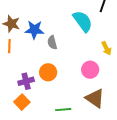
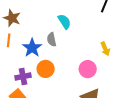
cyan semicircle: (83, 21) -> (64, 22), moved, size x0.7
blue star: (34, 30) -> (32, 48), moved, turned 30

